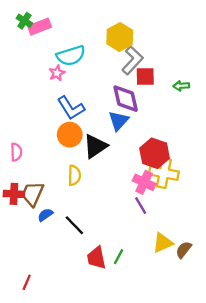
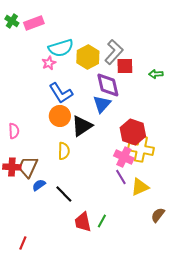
green cross: (24, 21) -> (12, 21), moved
yellow hexagon: (120, 37) -> (88, 57), moved
yellow triangle: (163, 243) -> (140, 187), moved

